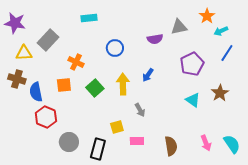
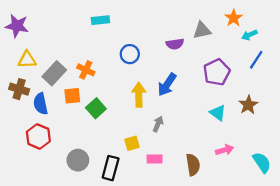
gray rectangle: (48, 40) -> (54, 73), moved
blue arrow: (148, 75) -> (167, 85), size x1.5
green square: (95, 88) -> (96, 108), moved
gray arrow: (140, 110) -> (158, 124), turned -128
red hexagon: (46, 117) -> (38, 136), moved
pink arrow: (206, 143) -> (225, 150), moved, turned -84

